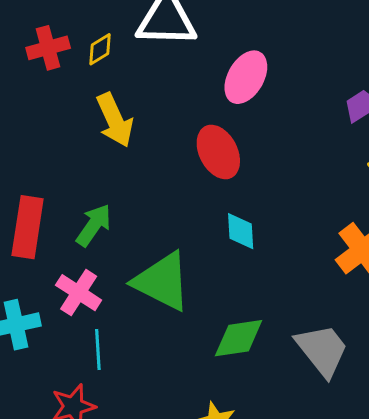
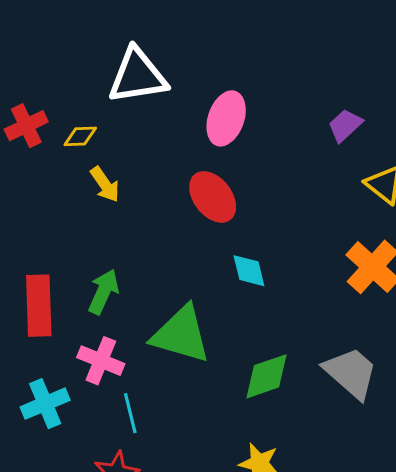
yellow diamond: (100, 49) -> (80, 136), moved, turned 40
yellow arrow: (115, 120) -> (105, 184), size x0.7

